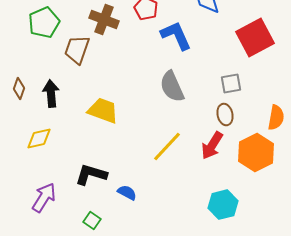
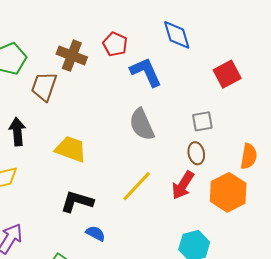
red square: (255, 38) -> (227, 74), size x0.7
black L-shape: (91, 175) -> (77, 202), moved

